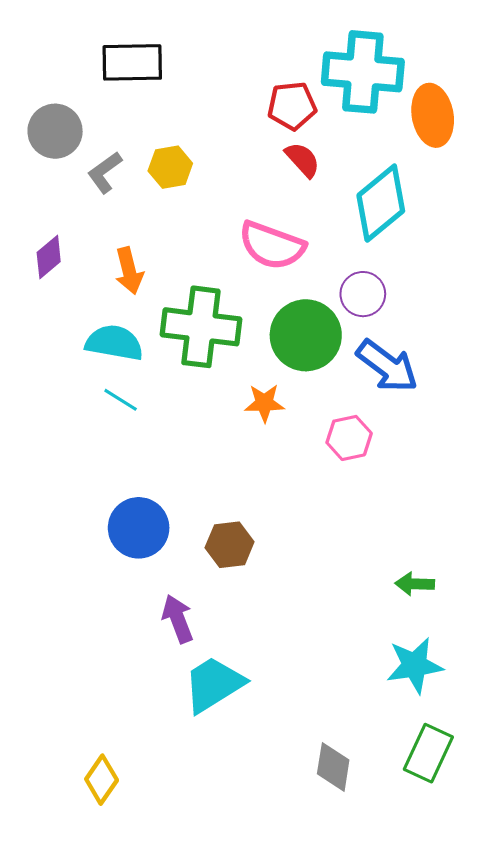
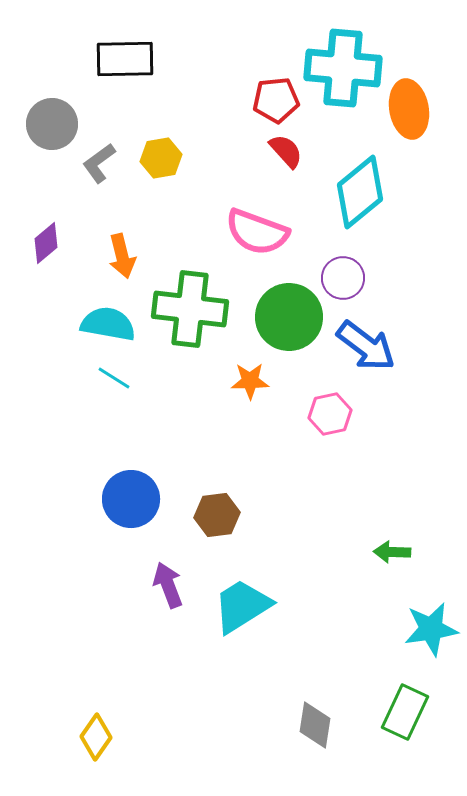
cyan star: (415, 665) -> (431, 629), moved
cyan trapezoid: (214, 684) -> (242, 606), moved

